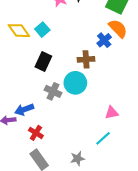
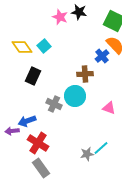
black rectangle: (43, 62) -> (33, 76), moved
pink triangle: (112, 113) -> (109, 108), moved, turned 32
red cross: (36, 133) -> (38, 143), size x1.5
gray star: (77, 159) -> (87, 154), moved

